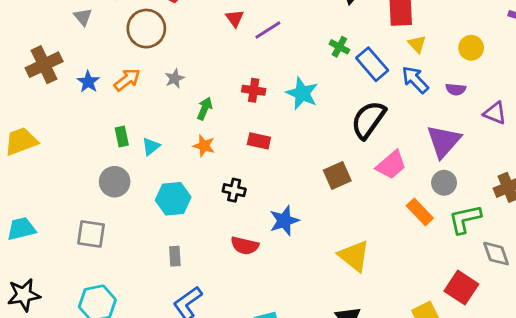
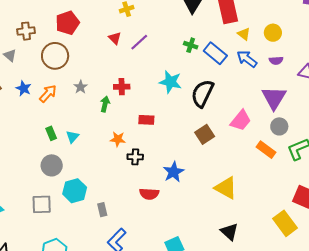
yellow circle: (471, 48) -> (273, 33), moved
blue star: (88, 82) -> (24, 88), moved
red cross: (254, 90) -> (122, 87), moved
black semicircle: (368, 120) -> (202, 93), moved
orange star: (204, 146) -> (118, 139), moved
cyan hexagon: (173, 199) -> (75, 191), moved

